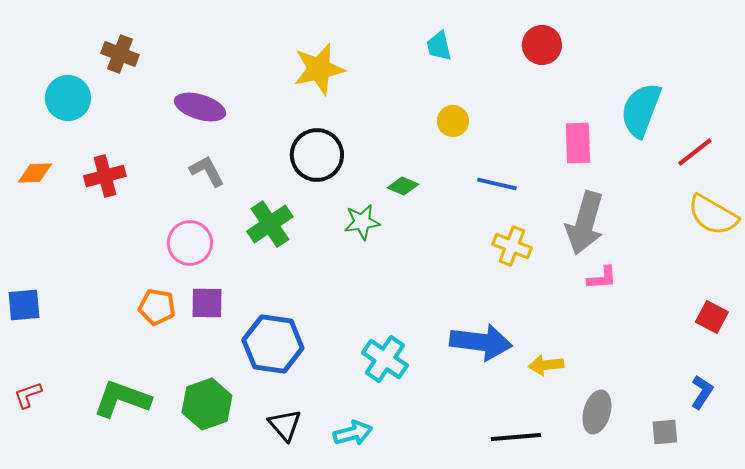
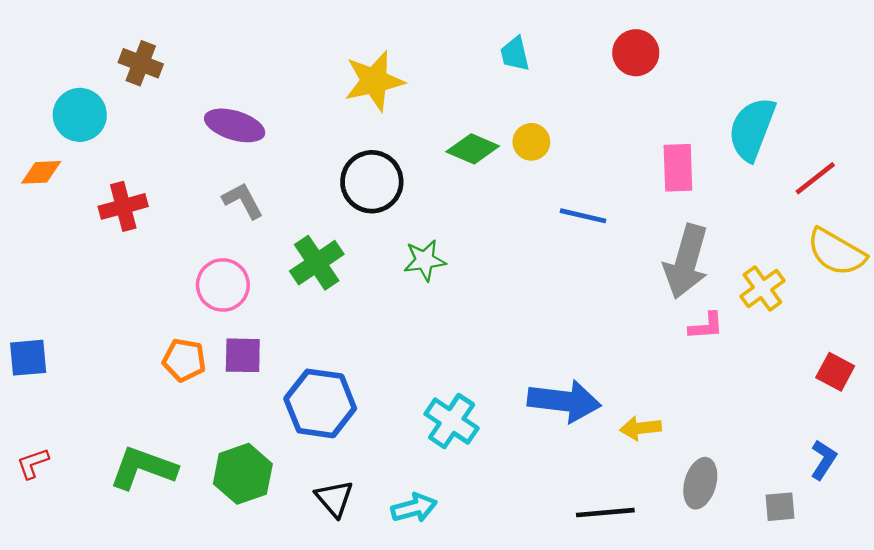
orange diamond: (35, 173) -> (41, 172), moved
green diamond: (403, 186) -> (473, 149), moved, size x1.4
yellow cross: (512, 246) -> (762, 288), moved, turned 33

